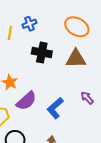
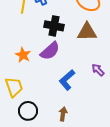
purple semicircle: (26, 101) -> (50, 51), moved

